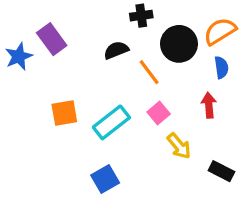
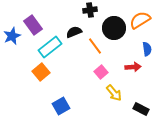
blue semicircle: (221, 67) -> (147, 49), moved
red arrow: (209, 105) -> (133, 67), turned 91
orange square: (64, 113) -> (41, 72), turned -30
cyan rectangle: (111, 122) -> (50, 47), moved
blue square: (105, 179) -> (61, 106), moved

